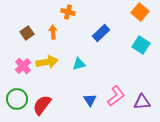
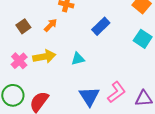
orange arrow: (53, 32) -> (51, 25), turned 48
blue triangle: (90, 100) -> (89, 96), size x1.5

